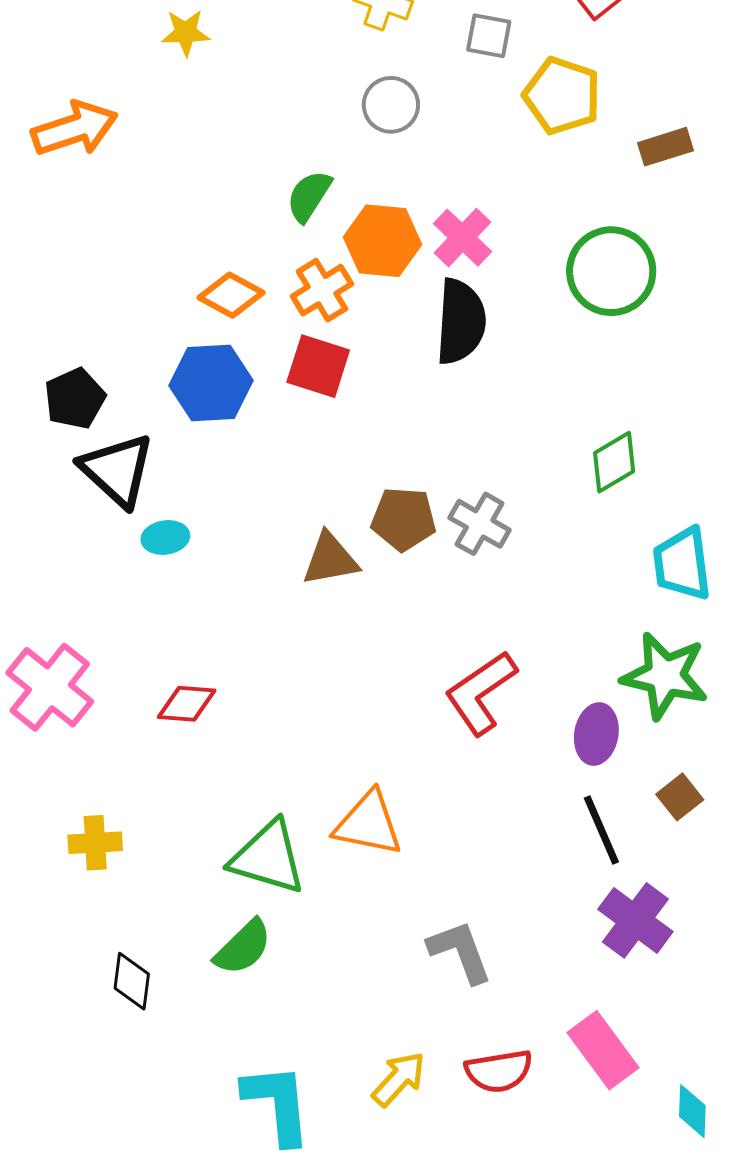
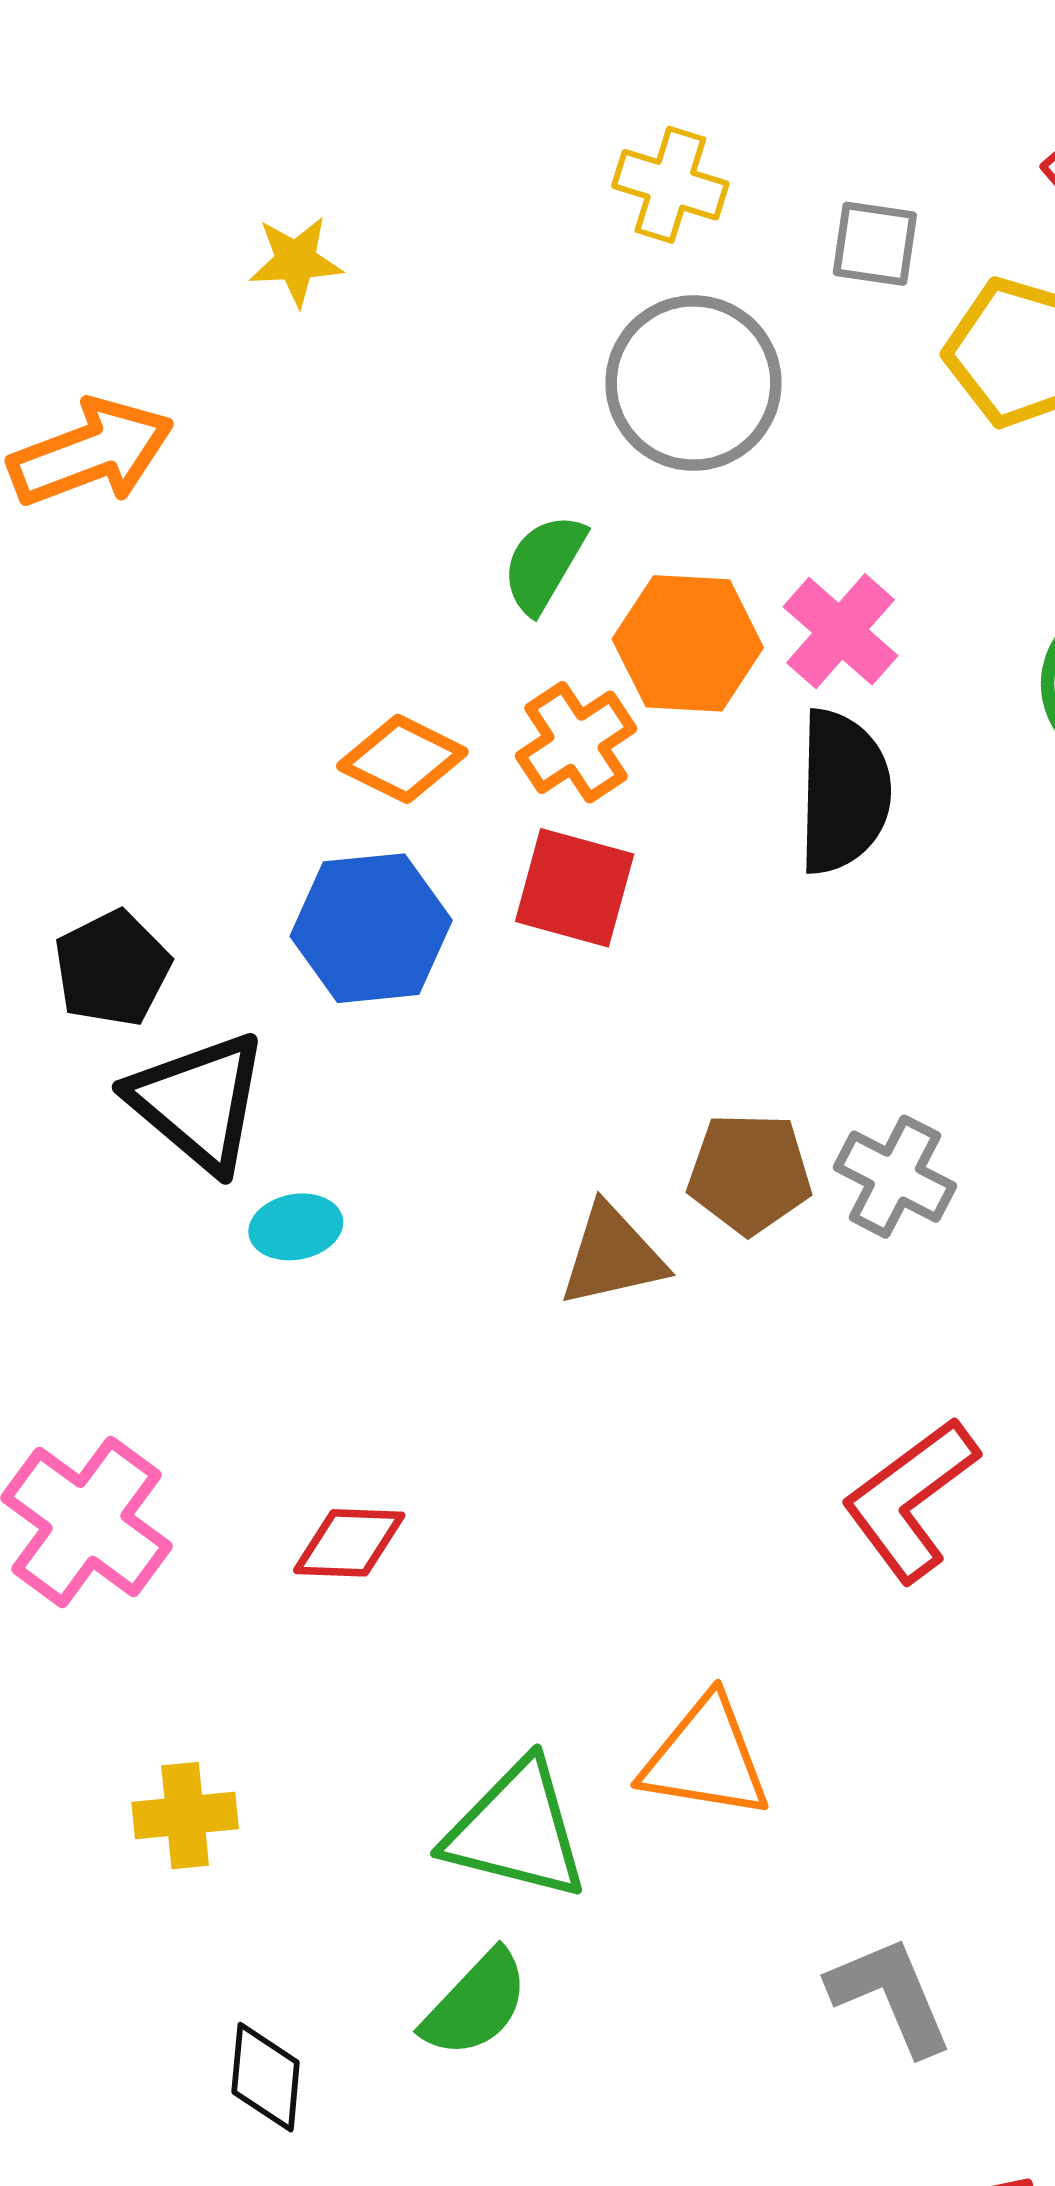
gray circle: (391, 105) -> (693, 383), size x1.6

